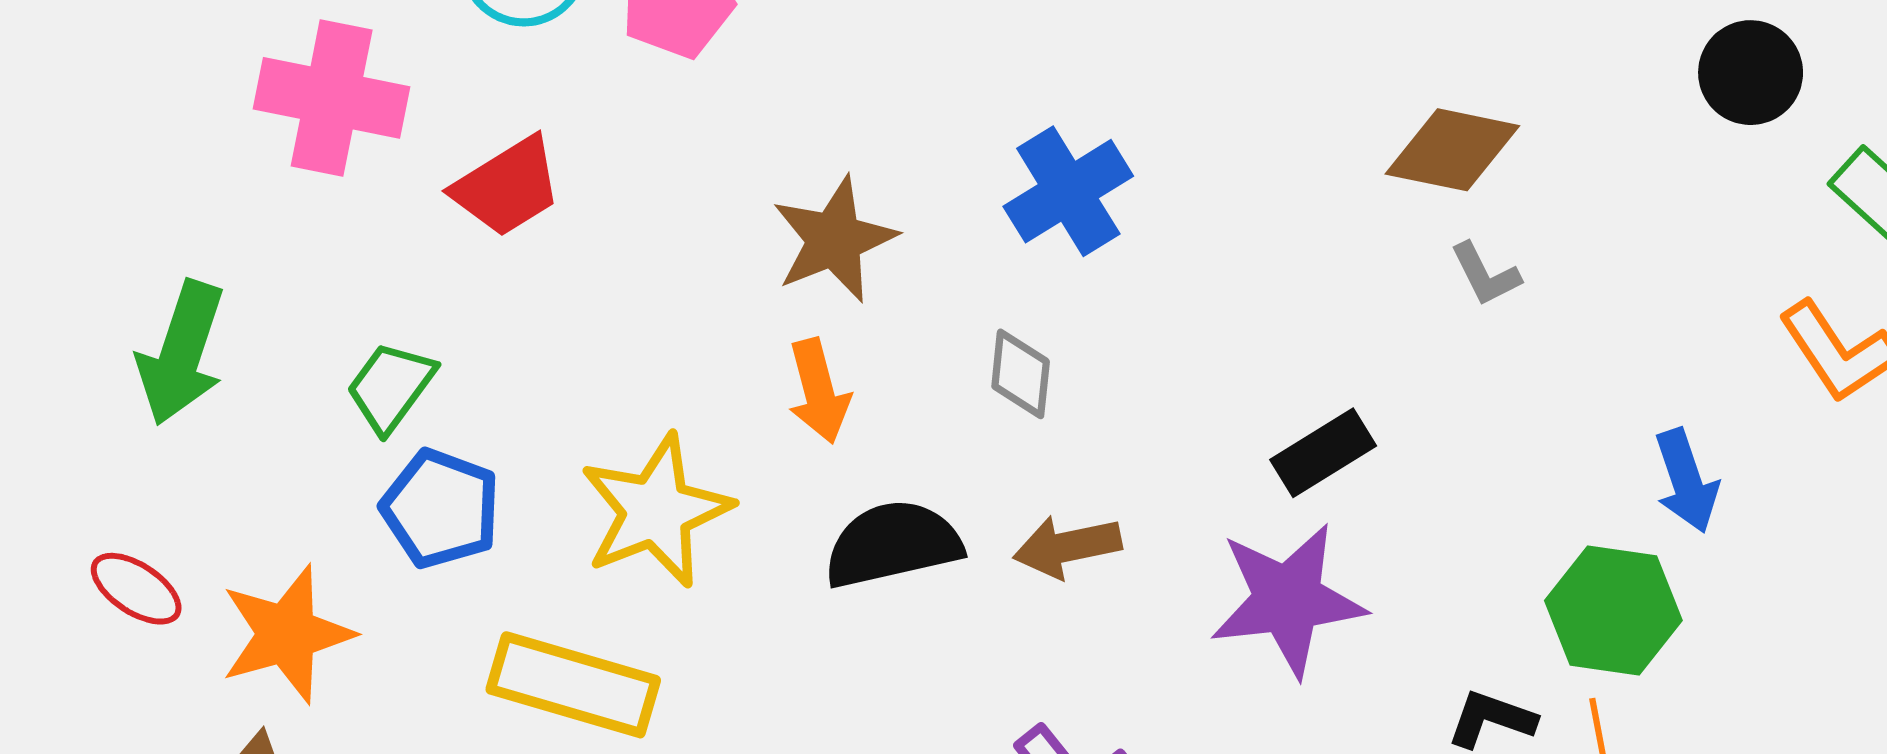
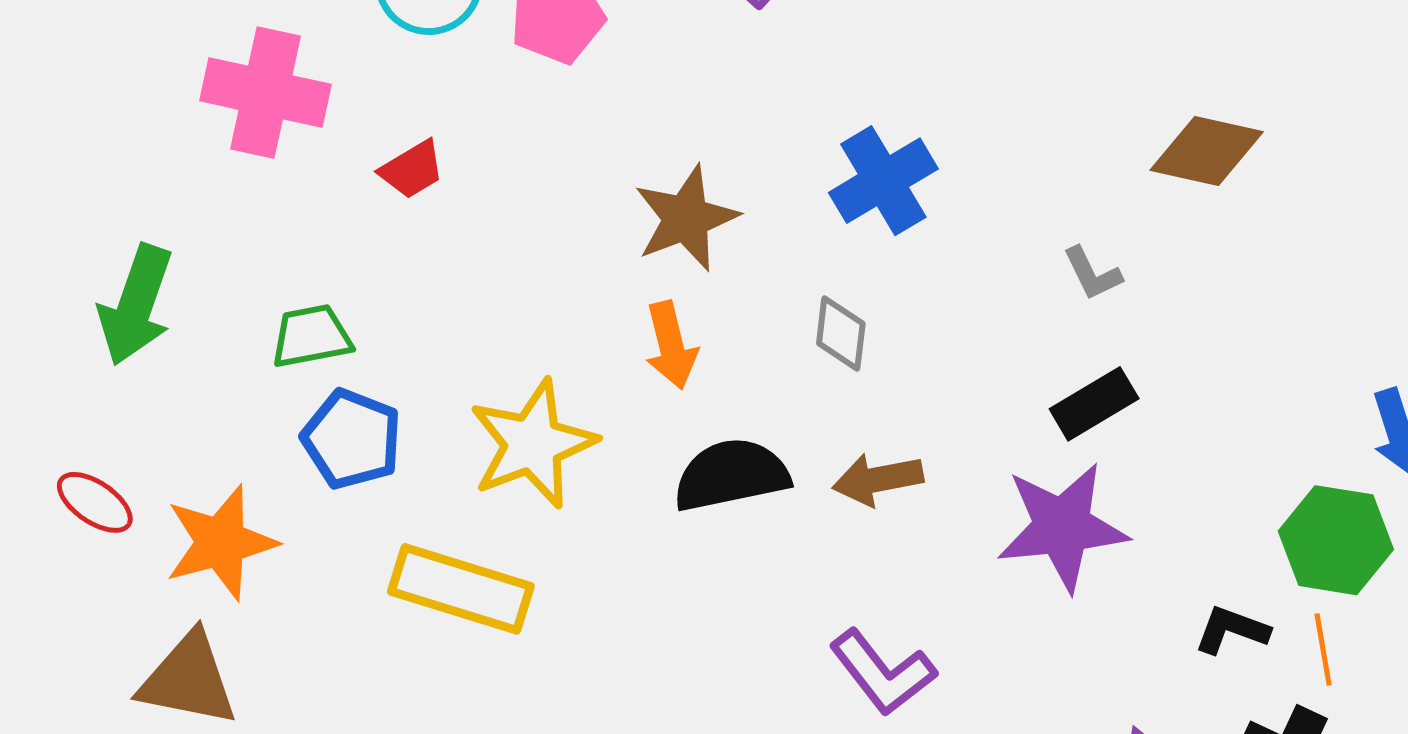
red trapezoid: (507, 187) -> (412, 170), size x0.7
gray L-shape: (1485, 274) -> (1092, 274), moved
green trapezoid: (391, 387) -> (311, 336), turned 42

